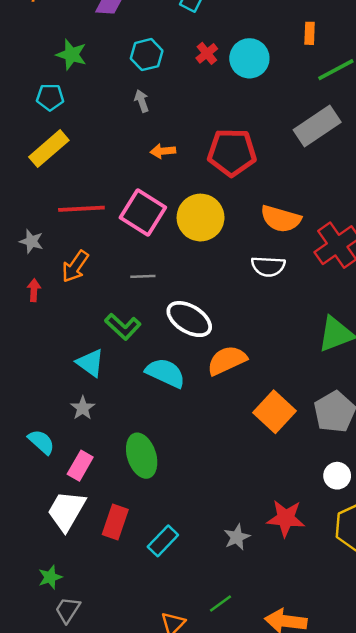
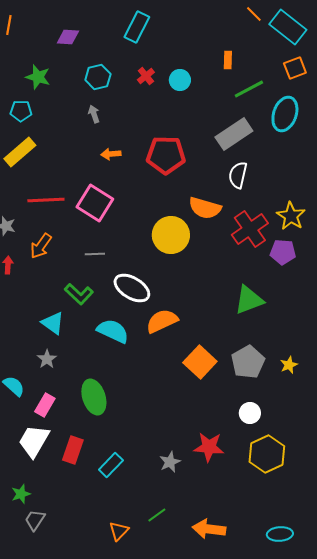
cyan circle: (249, 58) -> (180, 80), size x0.7
yellow circle: (201, 218) -> (171, 235), moved
white semicircle: (268, 266) -> (238, 175), moved, turned 100

